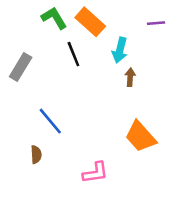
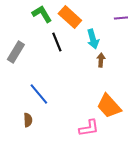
cyan arrow: (120, 50) -> (93, 39), turned -30
pink L-shape: (95, 173) -> (89, 128), moved

